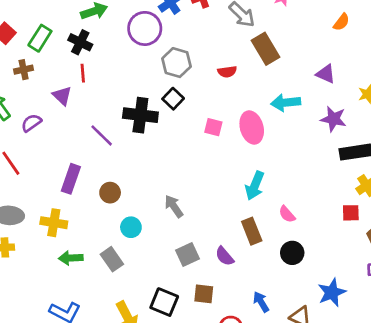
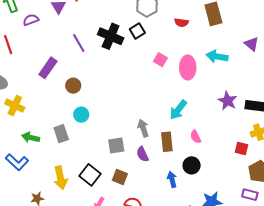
purple star: (333, 119) -> (227, 101), moved
gray arrow: (174, 206) -> (143, 128), moved
yellow cross: (54, 223) -> (15, 106), moved
green arrow: (71, 258) -> (31, 137), moved
blue arrow: (261, 302) -> (172, 179), moved

